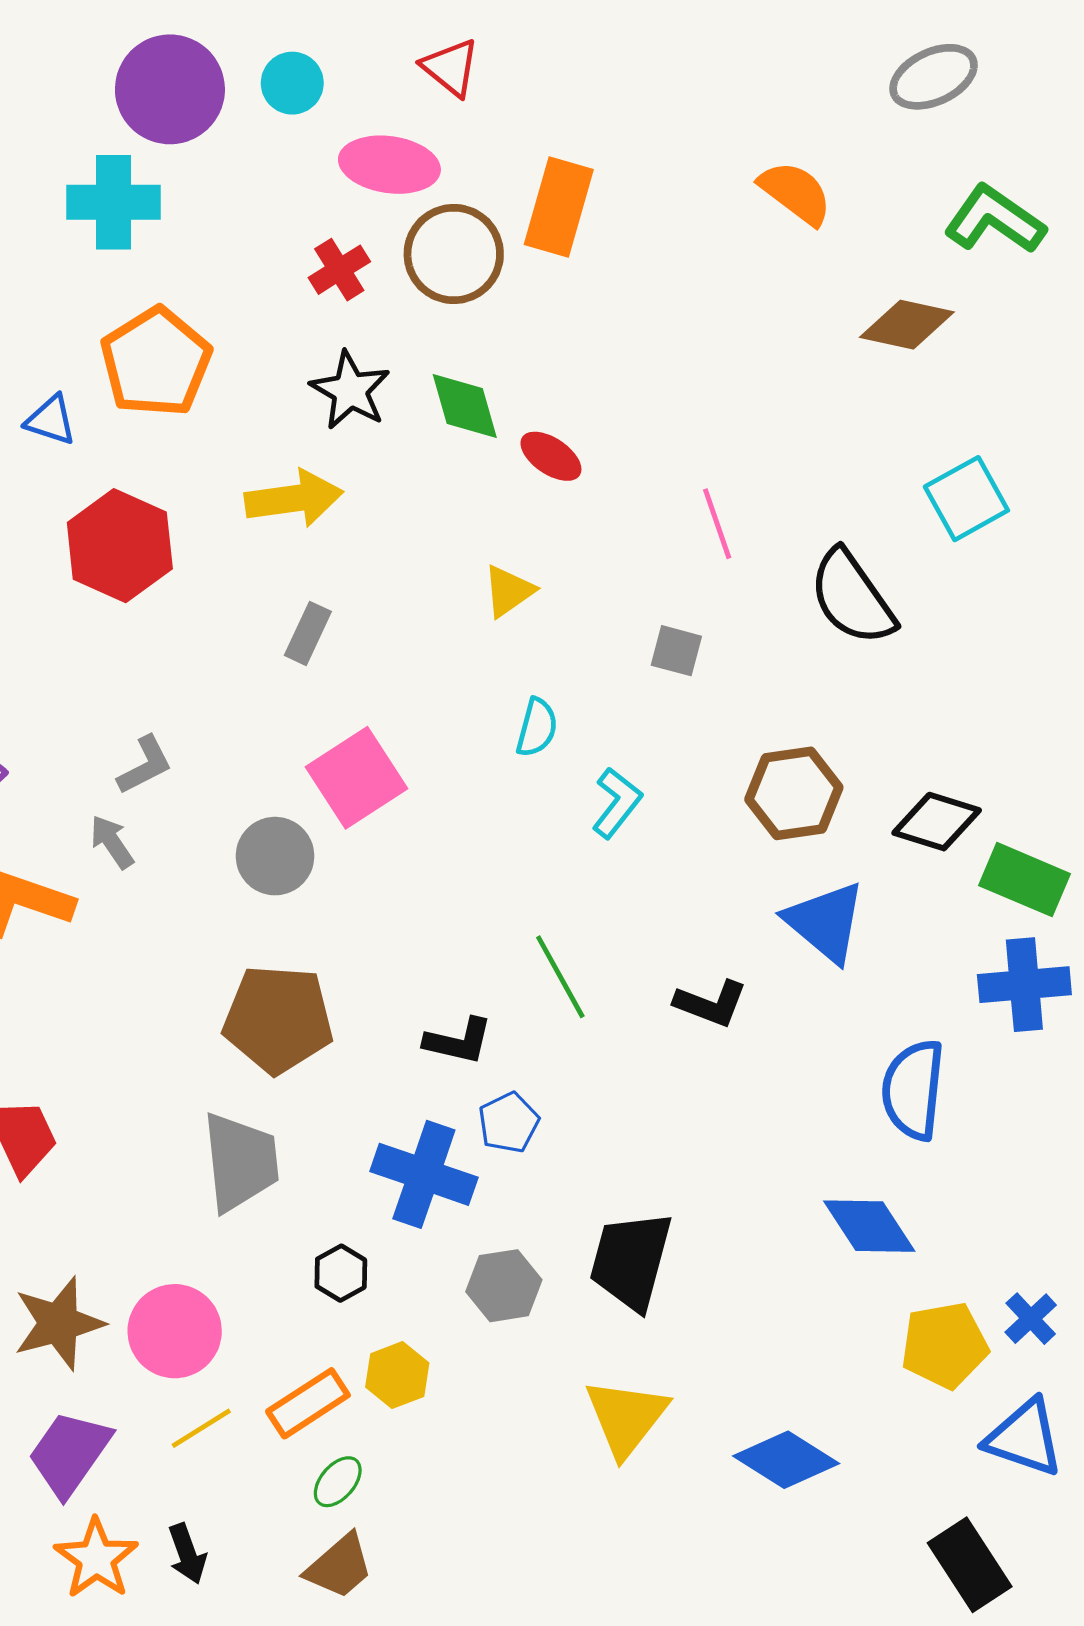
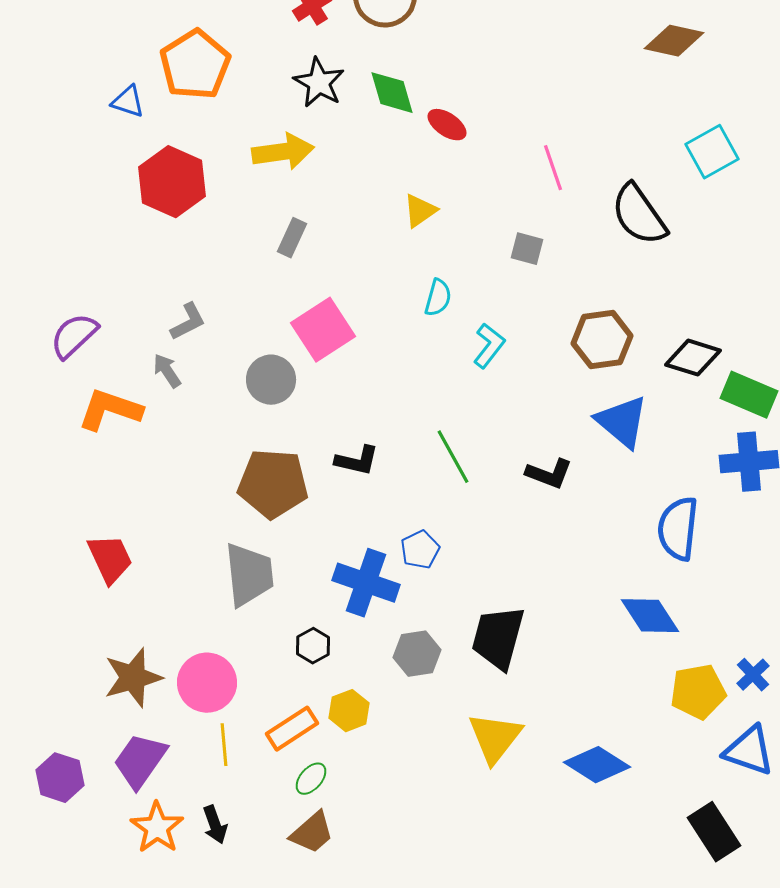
black L-shape: (458, 1041) -> (357, 461), moved
yellow line: (201, 1428) -> (224, 745), turned -63

